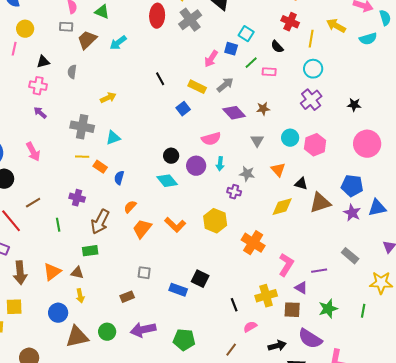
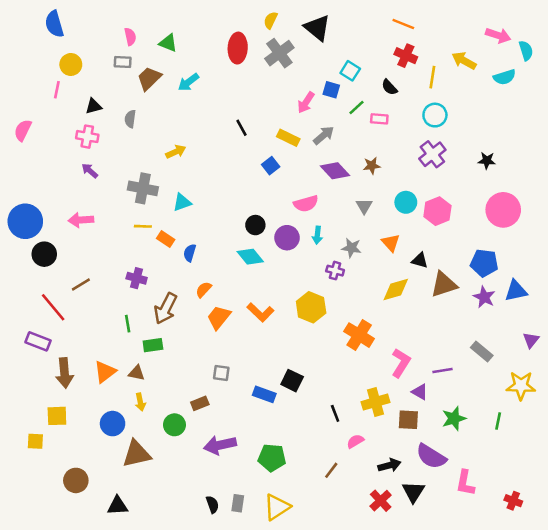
pink arrow: (33, 152) -> (81, 220), turned 114
green line: (58, 225) -> (128, 324), moved
green circle: (107, 332) -> (174, 425), moved

